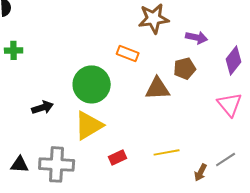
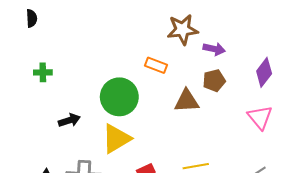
purple arrow: (197, 37) -> (214, 49), moved
green cross: (14, 50) -> (43, 72), moved

